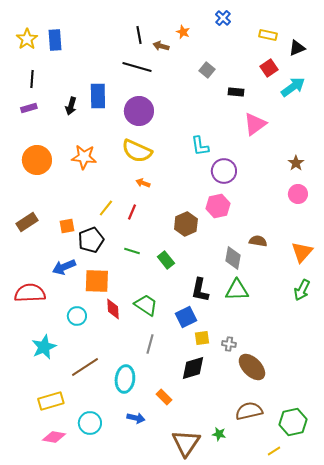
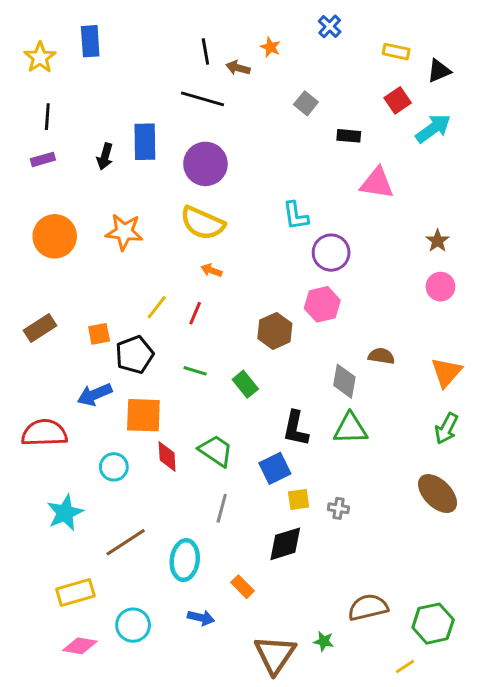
blue rectangle: (55, 40) -> (90, 41), moved
pink triangle: (255, 124) -> (377, 183), turned 45
brown ellipse: (252, 367) -> (438, 494), moved

